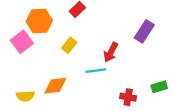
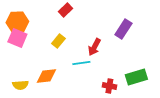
orange hexagon: (39, 21) -> (17, 22), moved
pink square: (22, 42) -> (17, 38), turned -30
green rectangle: (159, 87) -> (136, 77), size x1.5

